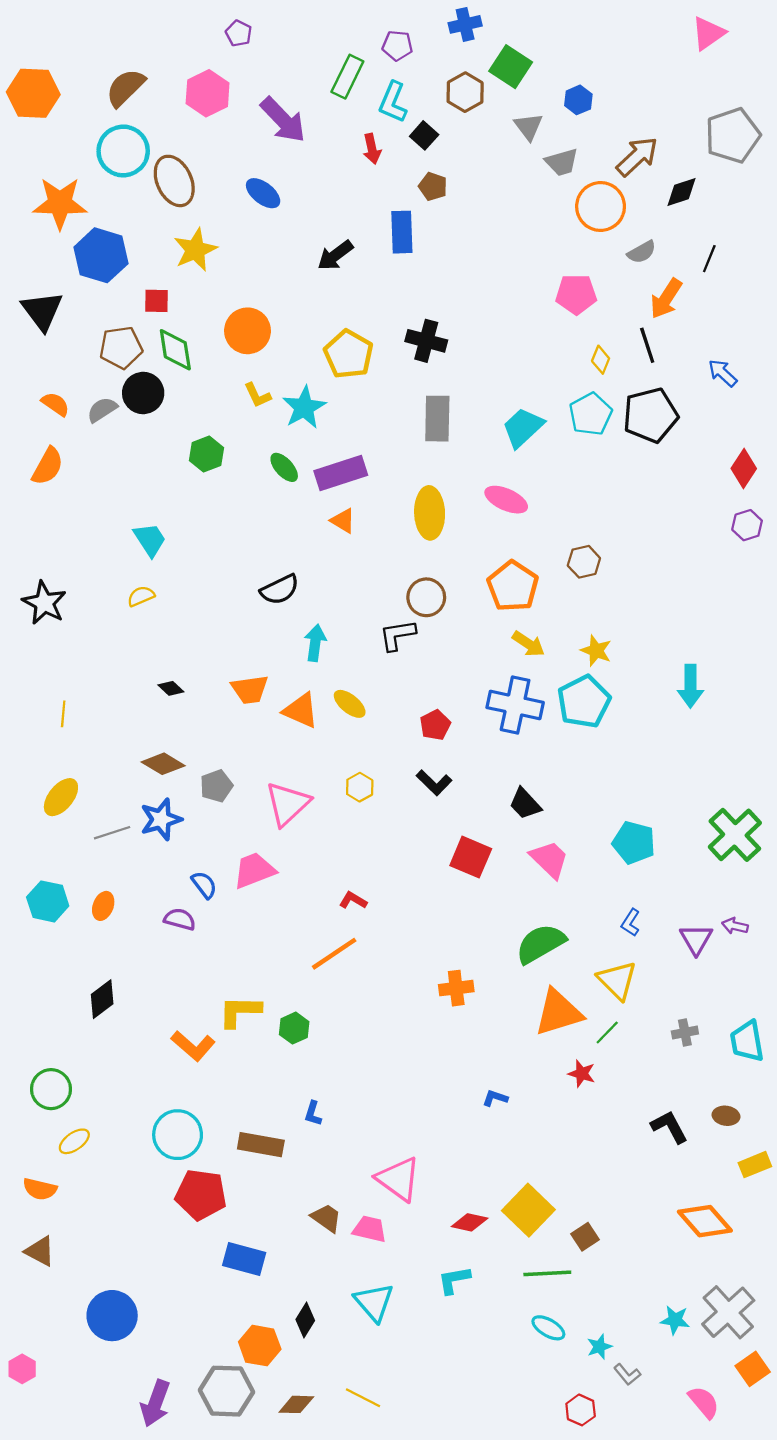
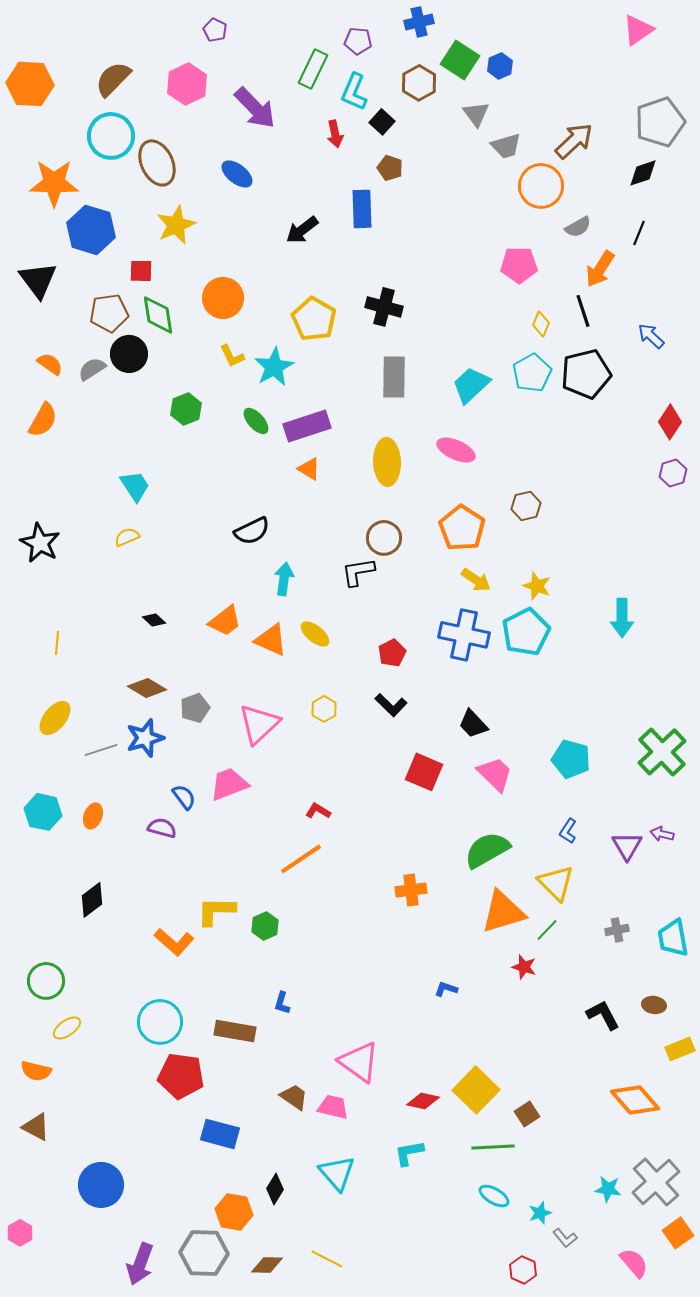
blue hexagon: (578, 100) -> (500, 66), moved
black diamond: (682, 192) -> (643, 173), moved
orange trapezoid: (250, 689) -> (225, 621), turned -30

